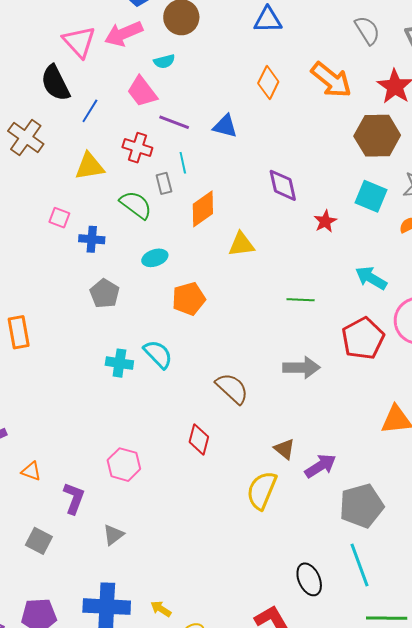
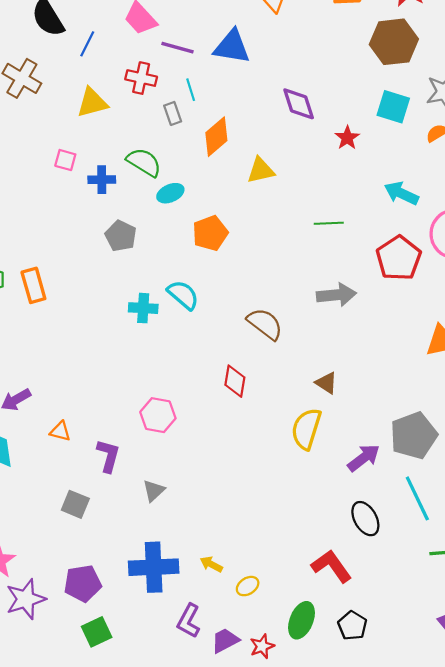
blue triangle: (225, 126) -> (232, 47), size x1.4
green semicircle: (136, 205) -> (144, 162), moved
purple arrow: (320, 466) -> (364, 458), moved

